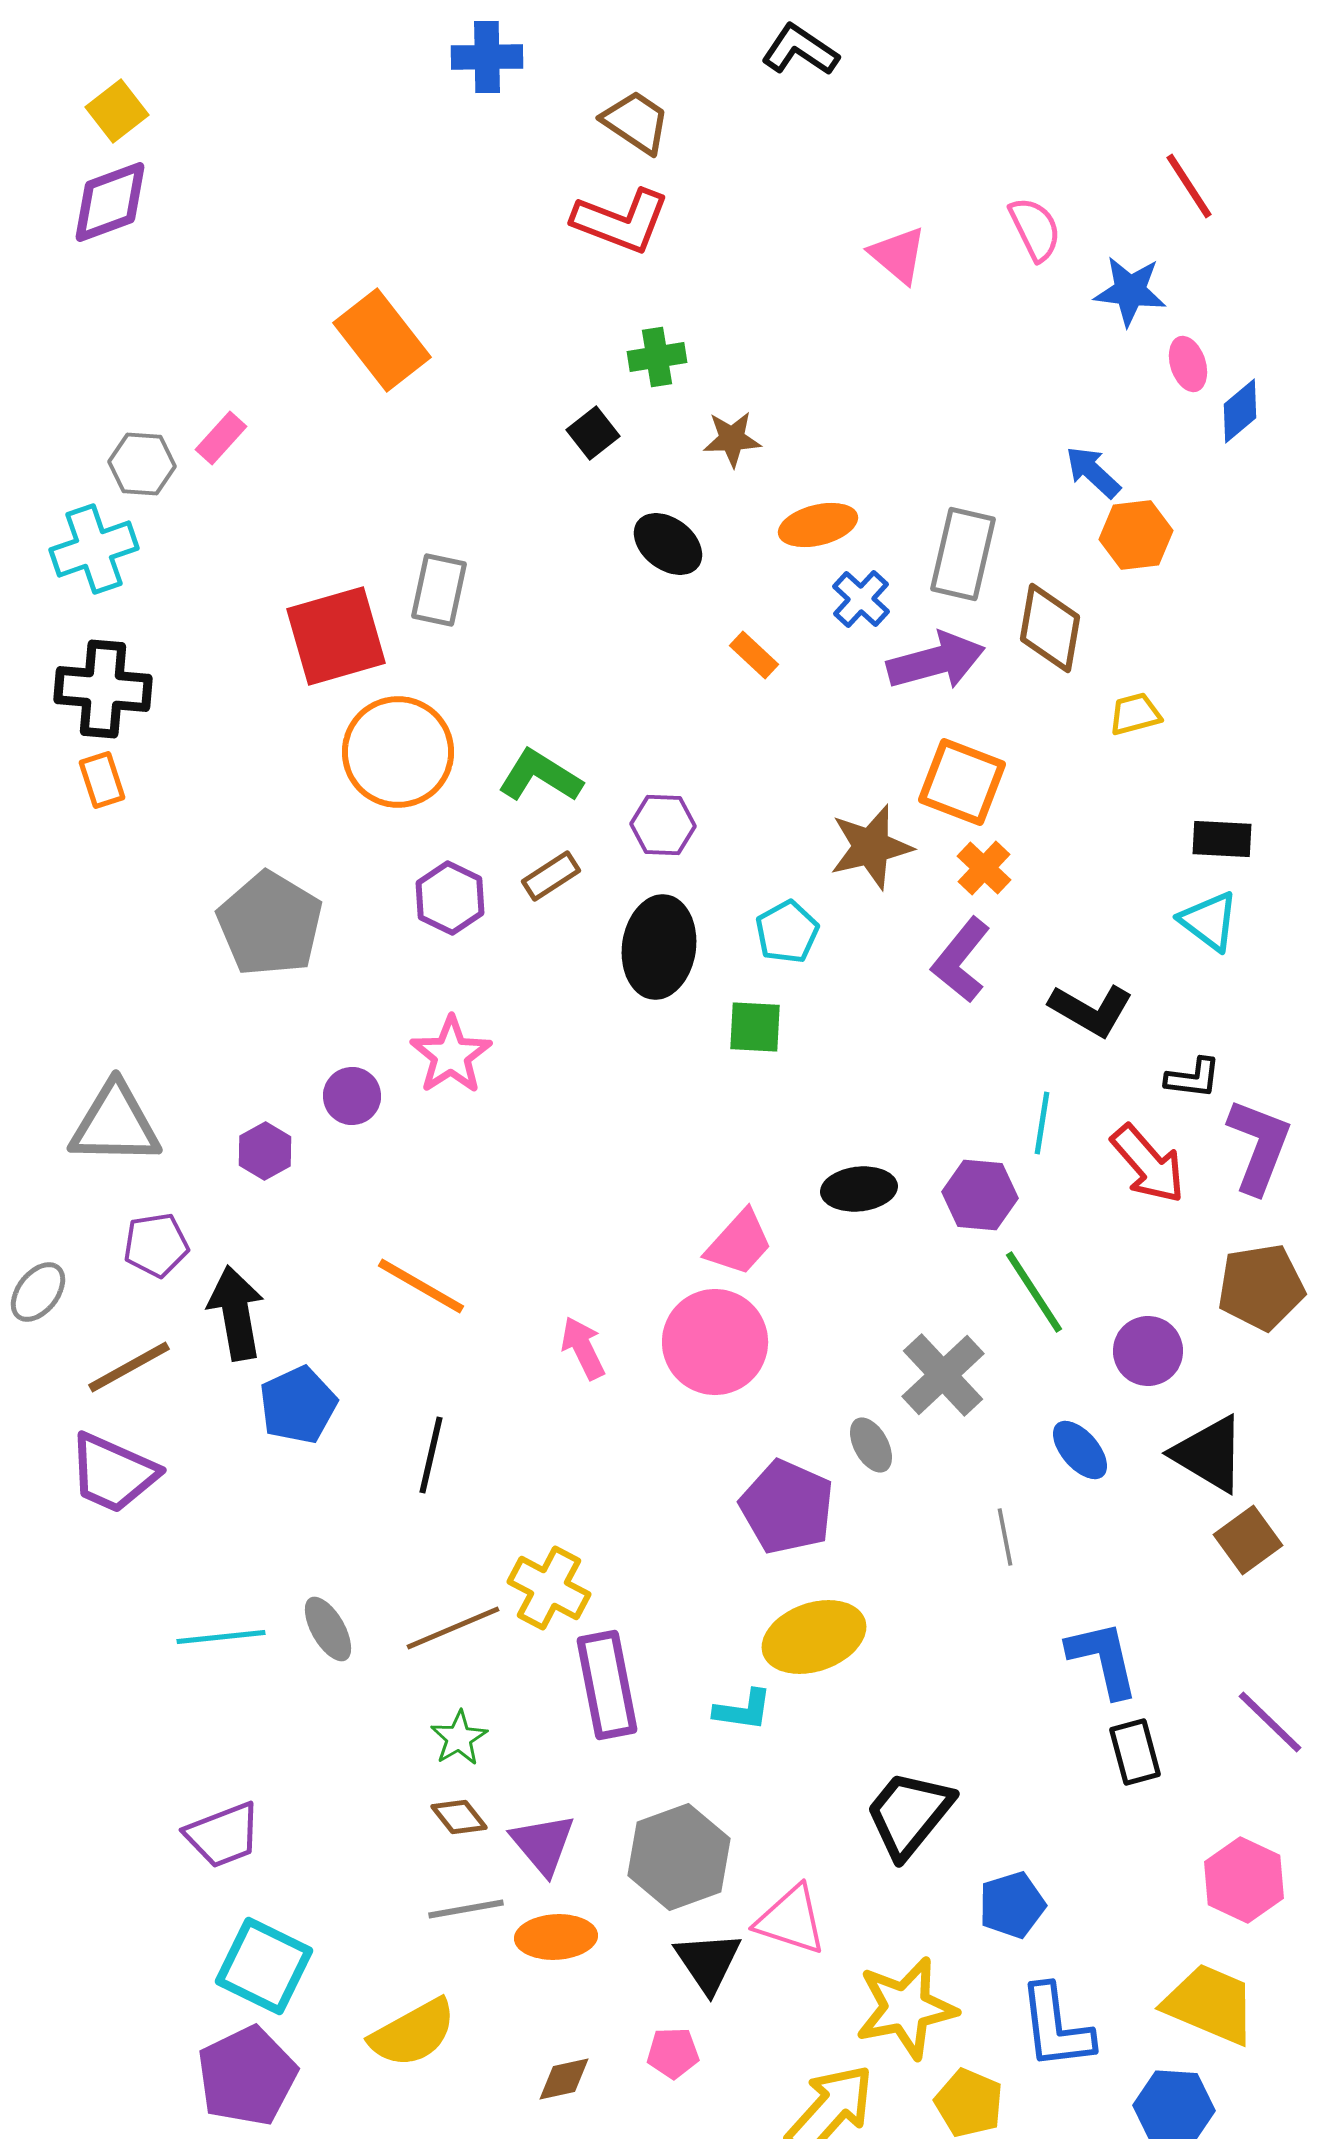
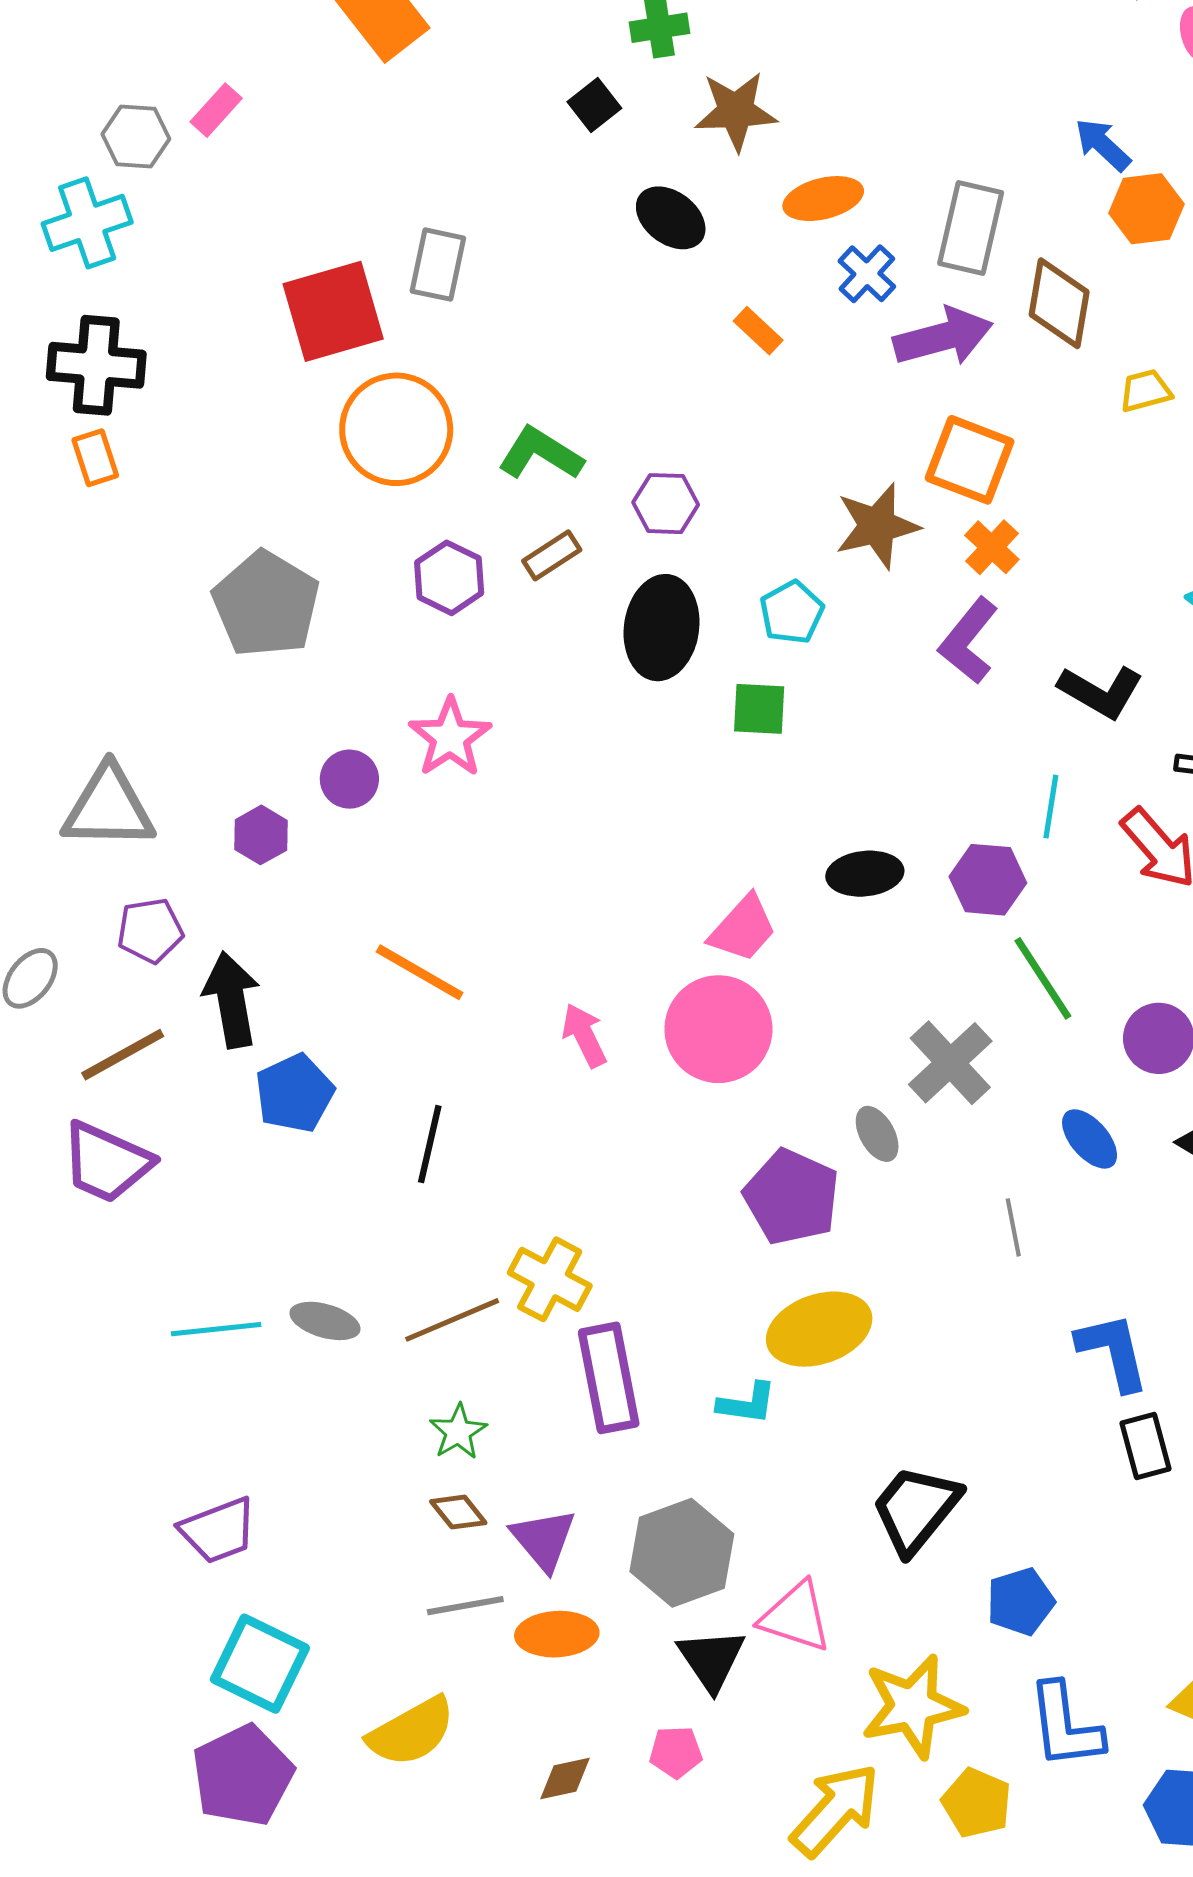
brown star: (732, 439) -> (736, 111), size x1.4
gray ellipse: (328, 1629) -> (325, 1321), turned -44

